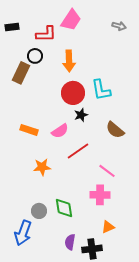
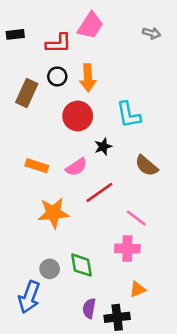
black circle: (35, 56) -> (57, 76), moved
red circle: (73, 93) -> (78, 116), moved
orange star: (42, 167) -> (53, 213), size x1.4

